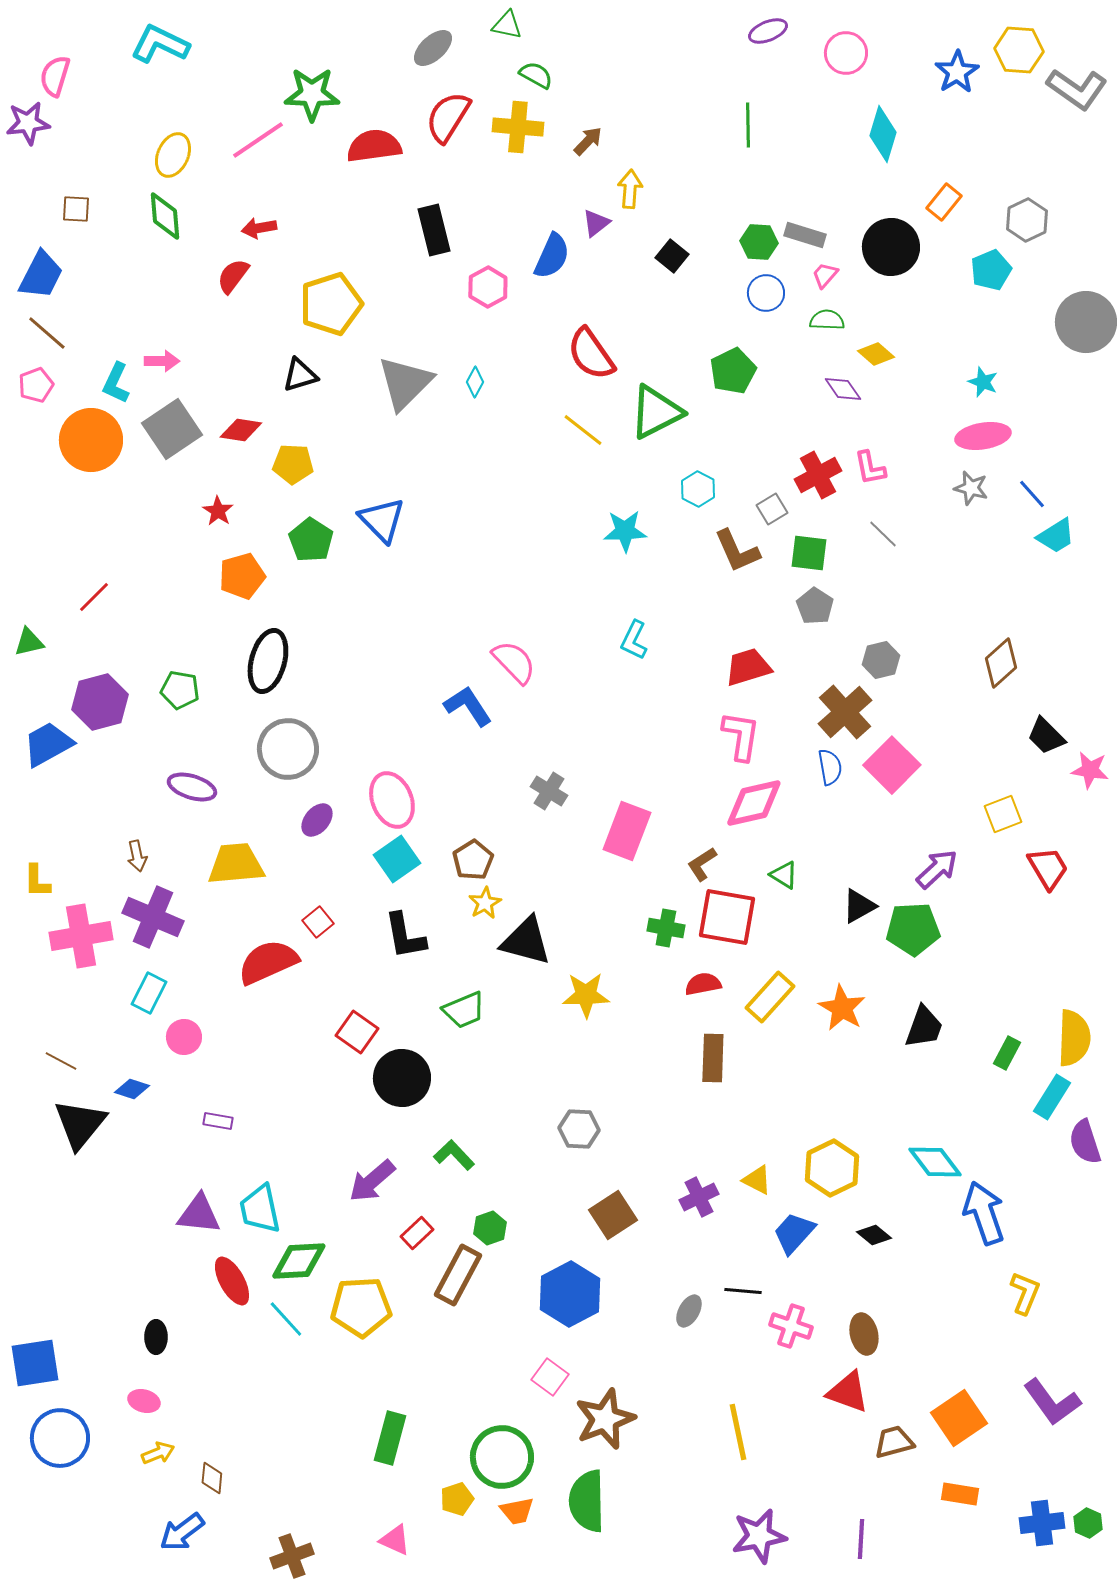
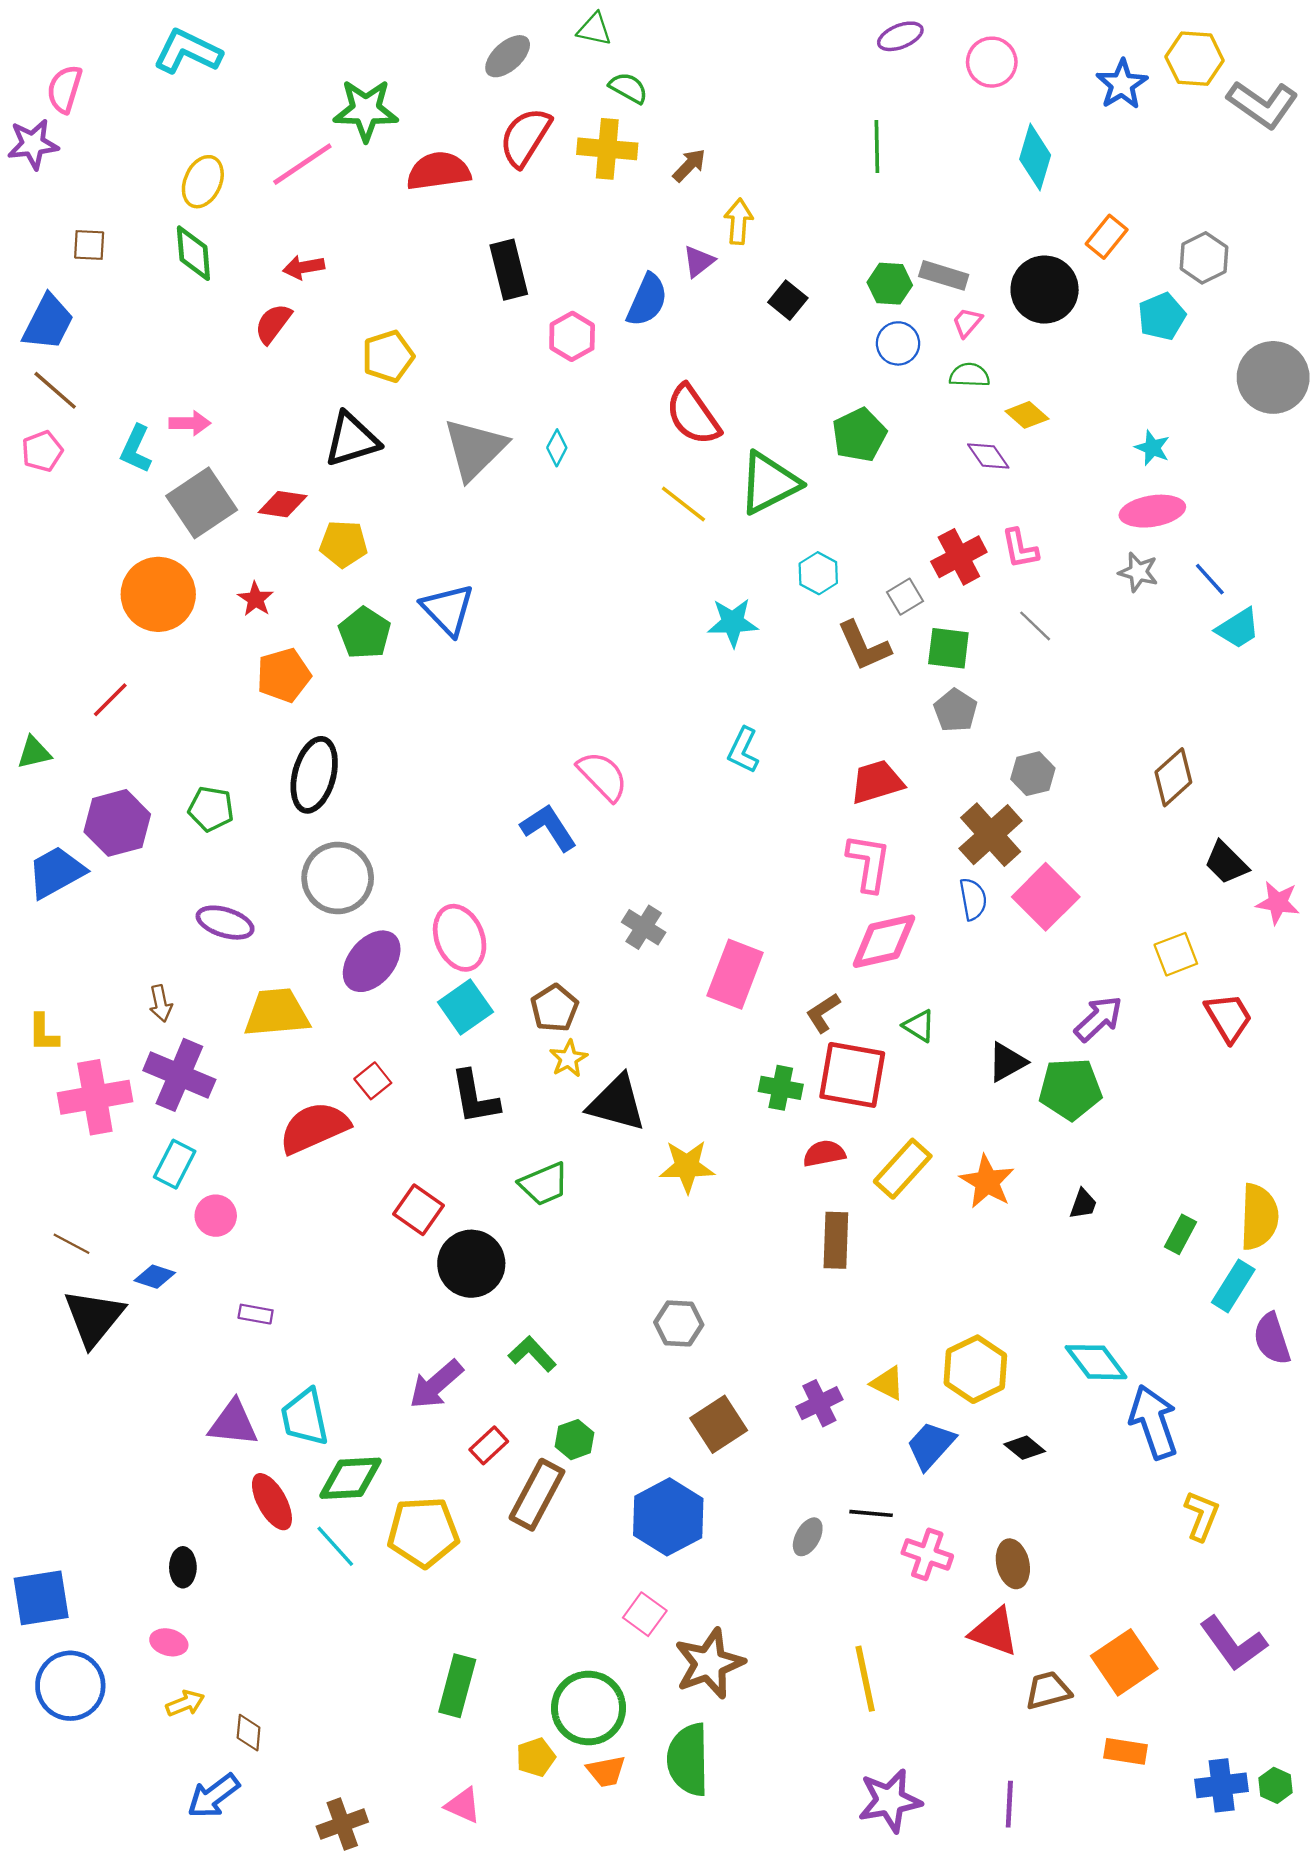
yellow pentagon: (331, 304) -> (388, 356), size x0.7
black triangle: (300, 375) -> (352, 440), size x1.4
orange circle: (91, 440) -> (158, 594), moved
purple ellipse: (317, 820) -> (372, 961), size x1.6
black trapezoid: (924, 1027) -> (1083, 1204), size x0.6

